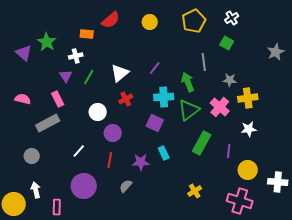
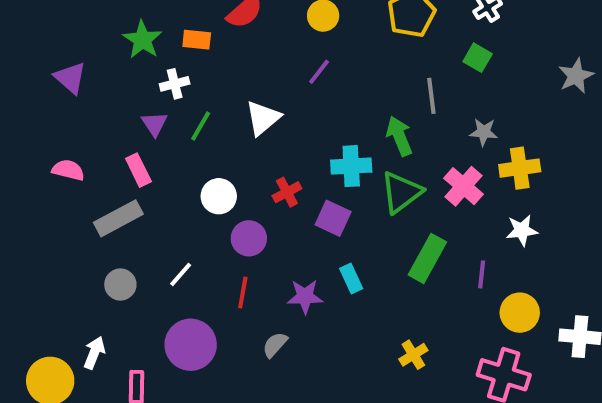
green star: (47, 42) -> (142, 40), moved
purple line: (155, 68) -> (319, 72), moved
red cross: (126, 99) -> (287, 192), moved
gray circle: (32, 156) -> (120, 284), moved
white arrow: (36, 190) -> (94, 353), turned 35

